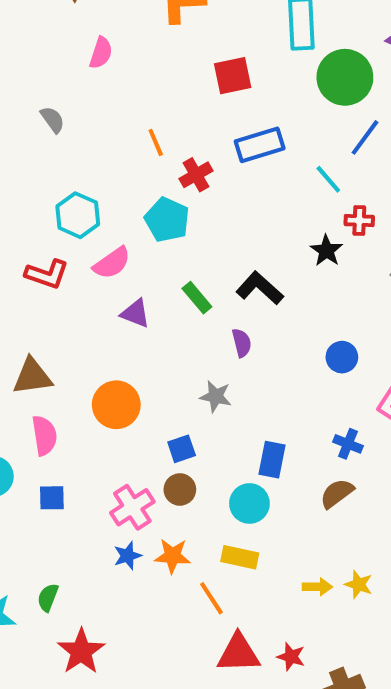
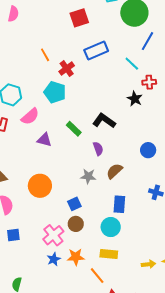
brown semicircle: (337, 493) -> (114, 171), moved

